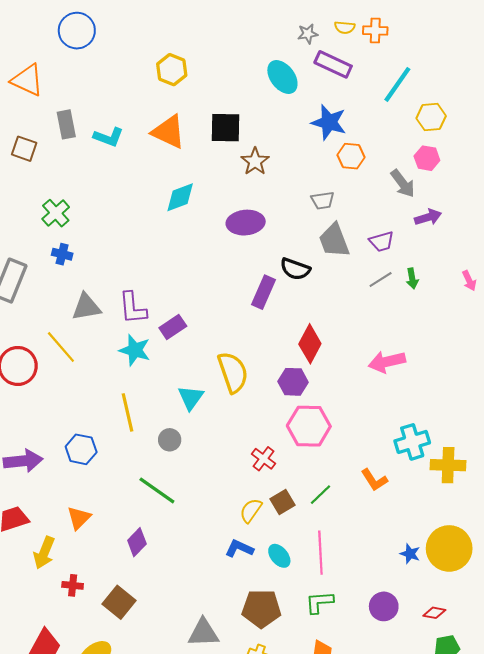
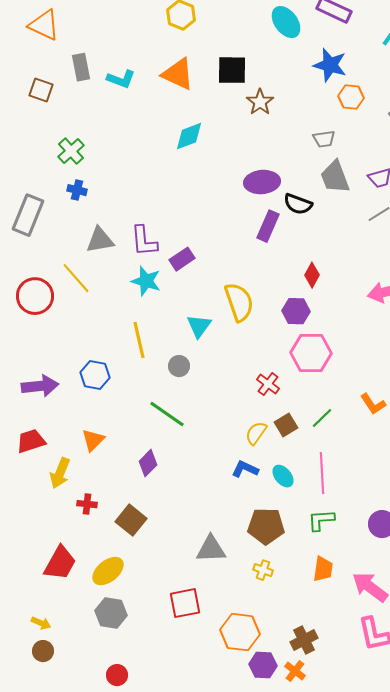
purple ellipse: (246, 223) -> (262, 182), moved
red diamond: (310, 344) -> (312, 275), size x0.7

